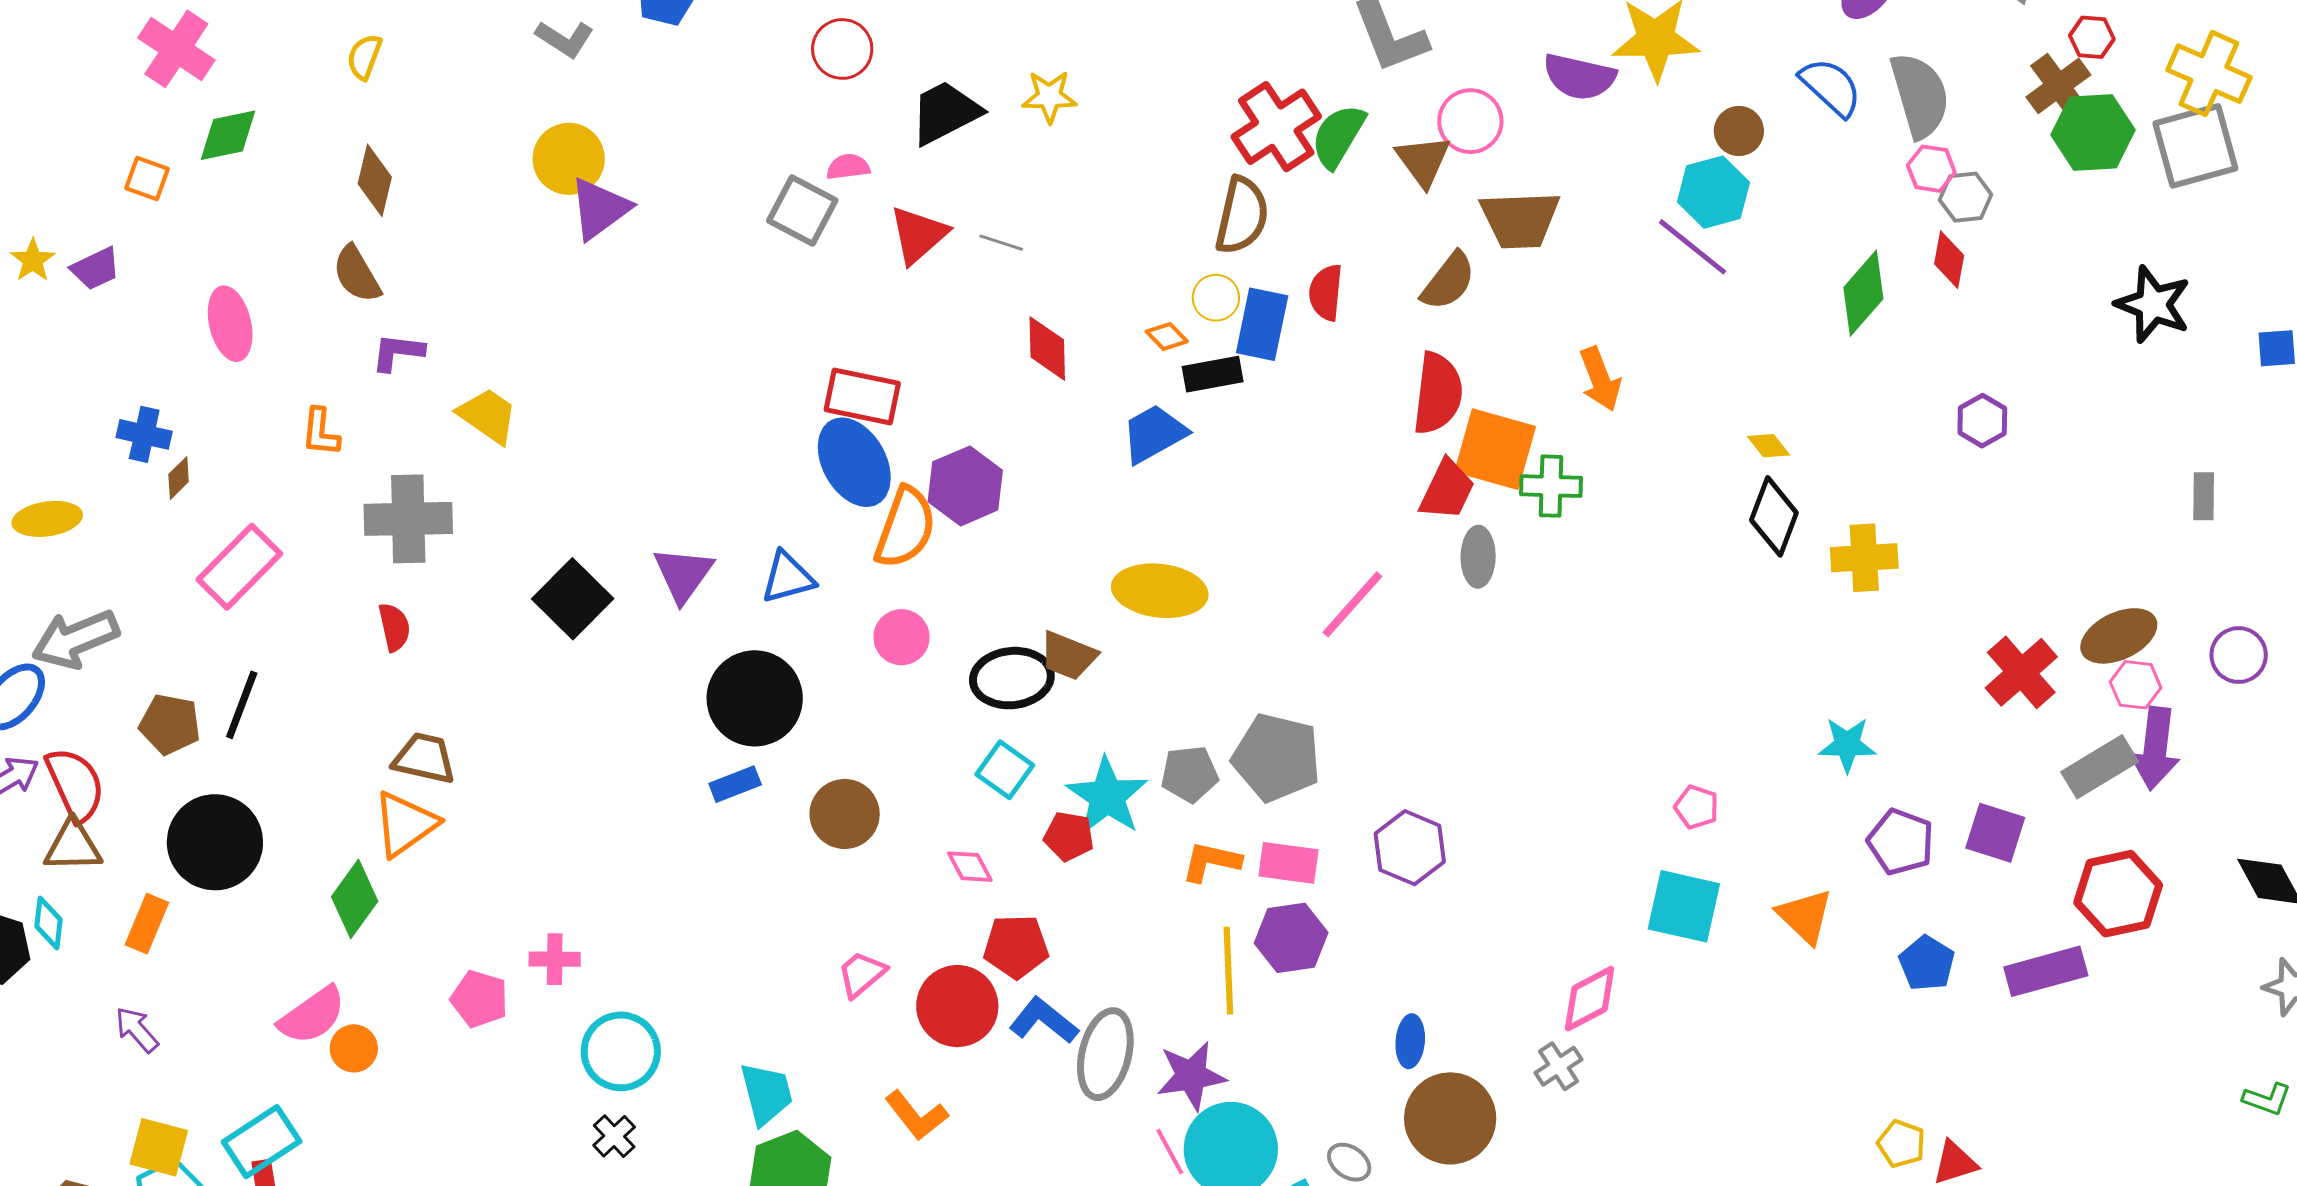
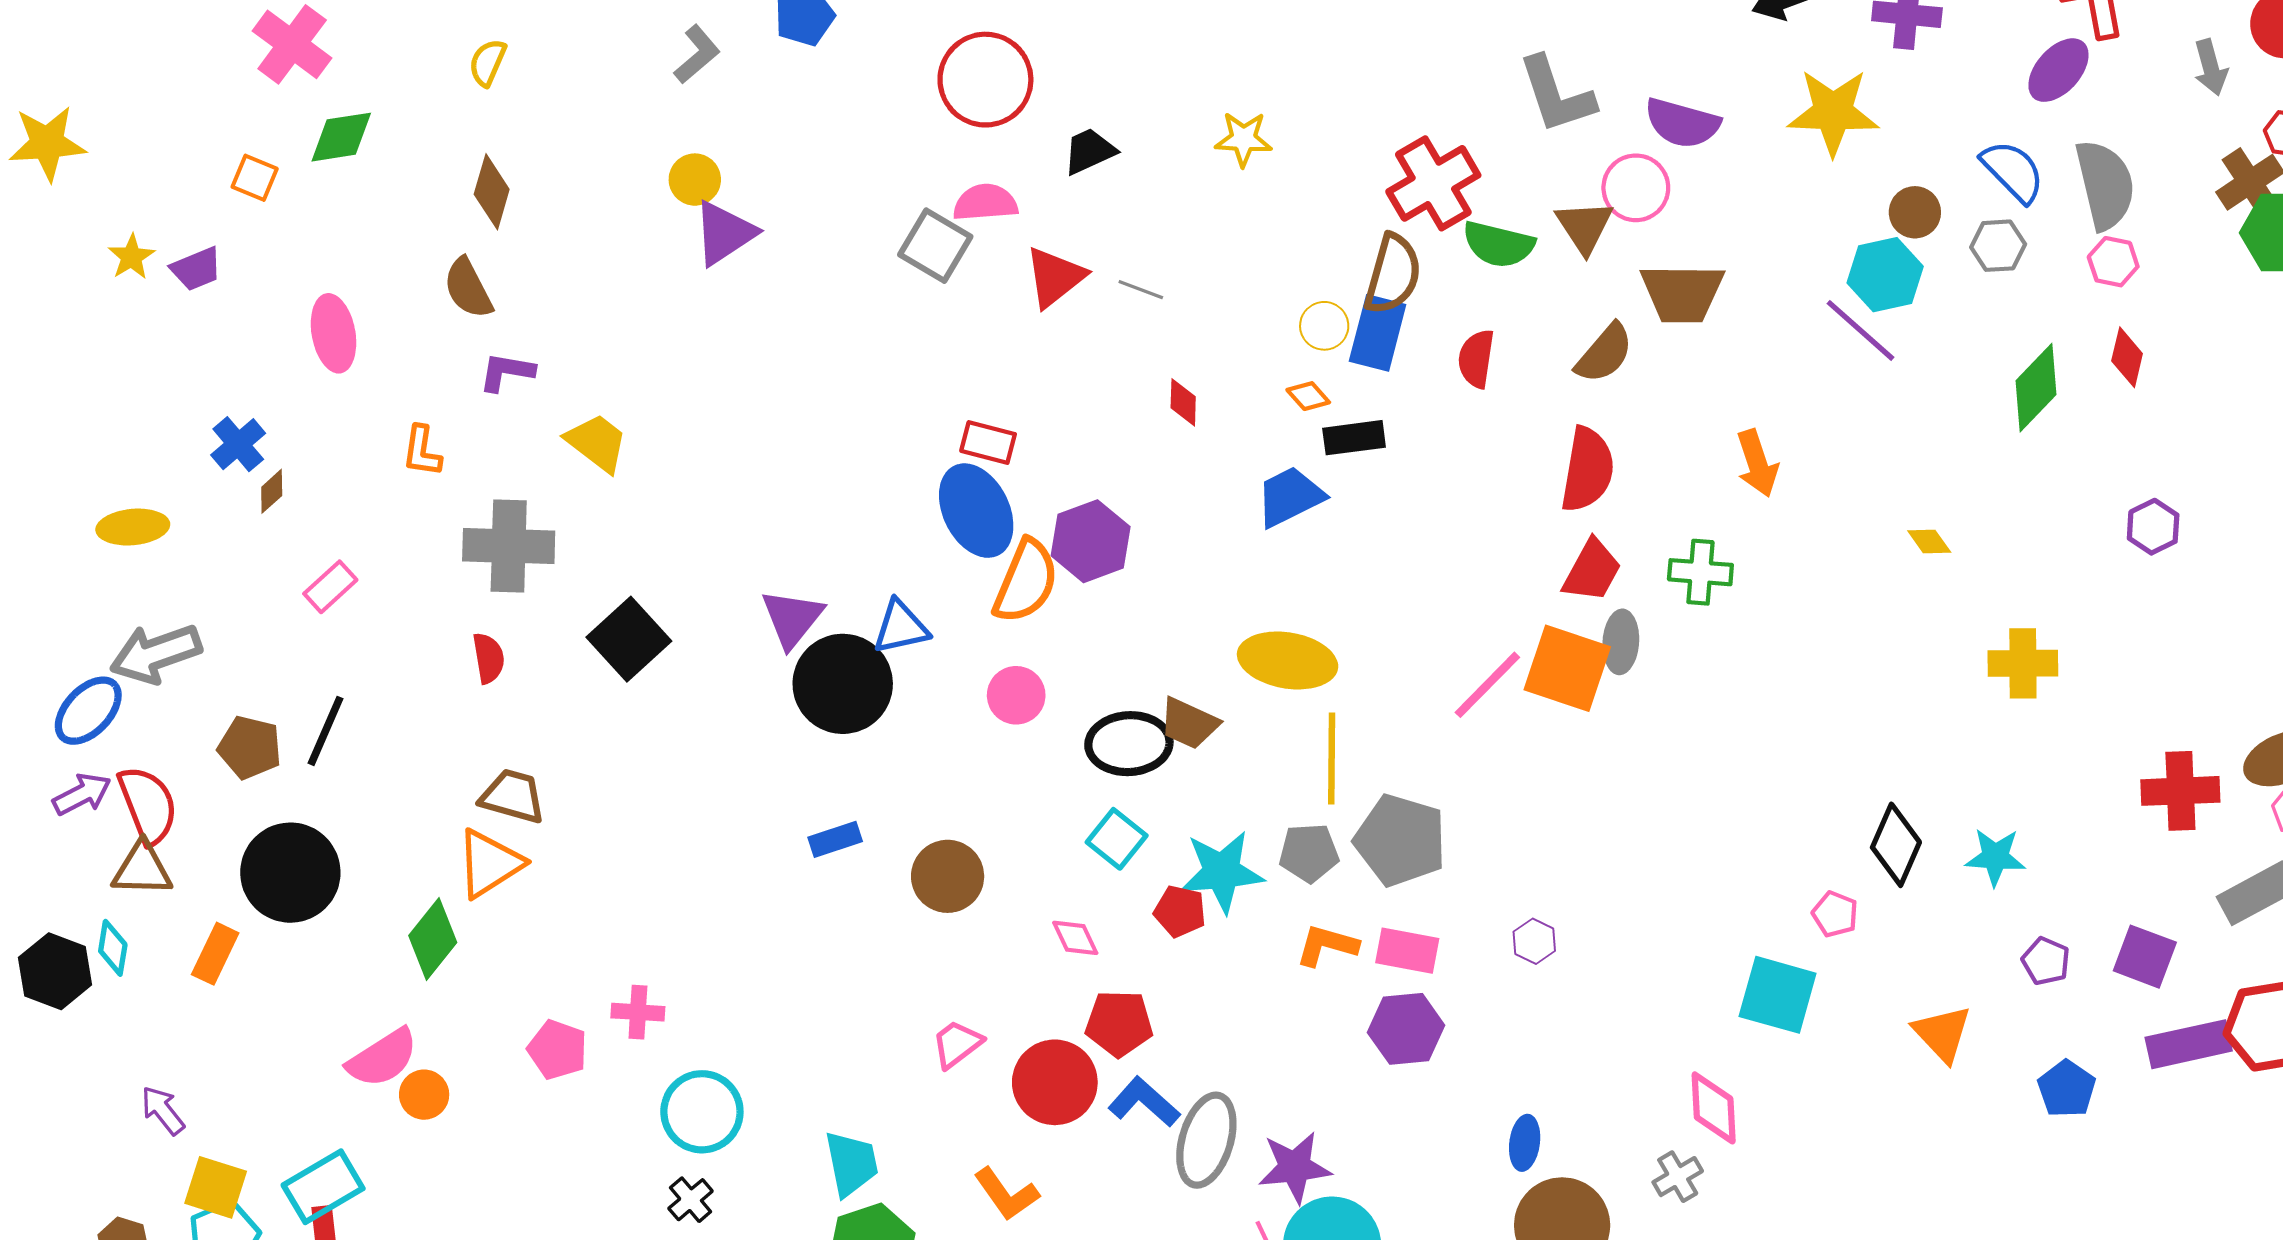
gray L-shape: (565, 39) -> (697, 54), turned -76
red circle: (842, 49) -> (985, 80), size x1.5
purple semicircle: (1579, 77) -> (1682, 123), moved
yellow star: (1049, 97) -> (1243, 139), moved
black trapezoid: (945, 112) -> (1089, 151), size x0.7
green semicircle: (1338, 136) -> (1498, 244), moved, turned -110
yellow circle: (569, 159) -> (695, 180), size x0.7
pink semicircle: (848, 167) -> (985, 203), size x1.4
gray hexagon: (1966, 197) -> (1998, 246), moved
yellow circle: (1216, 298) -> (1324, 326), moved
blue rectangle: (1262, 324) -> (1378, 333), moved
red diamond: (1047, 348) -> (1183, 402), size x0.7
red rectangle: (862, 396) -> (988, 442), size x0.7
blue cross: (144, 434) -> (238, 444), turned 34
orange square: (1495, 449) -> (1567, 668), moved
black diamond: (1774, 516) -> (1896, 845), moved
pink rectangle: (239, 567) -> (330, 587), size x0.6
black square: (573, 599) -> (629, 639), moved
red cross: (2021, 672) -> (2180, 791), turned 36
black circle: (755, 698) -> (843, 684), moved
cyan star: (1107, 796) -> (1222, 872), turned 30
purple pentagon: (1901, 842) -> (2046, 961), size x0.7
purple hexagon: (1410, 848) -> (1534, 941), size x0.6
cyan square: (1684, 906) -> (1778, 995), moved
yellow line: (1228, 971) -> (1332, 758), moved
purple rectangle: (2046, 971) -> (2189, 1044), moved
pink diamond: (1590, 999) -> (1714, 1108), turned -68
purple arrow: (137, 1030) -> (163, 1110), moved

